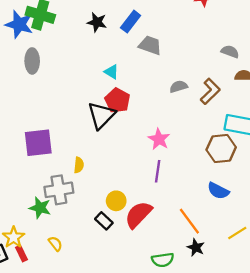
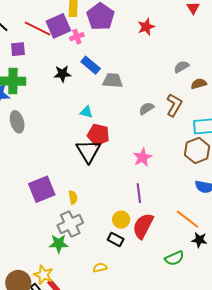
blue rectangle: (131, 22) -> (91, 65), turned -72
gray semicircle: (230, 52) -> (181, 67), turned -35
pink star: (159, 139) -> (142, 157), turned 30
yellow semicircle: (79, 165) -> (73, 197), moved
purple line: (158, 171) -> (139, 193), moved
yellow semicircle: (55, 244) -> (100, 268), moved, turned -48

